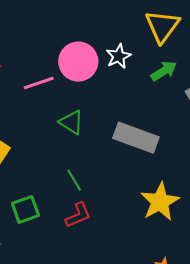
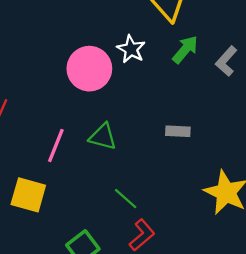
pink line: (39, 83) -> (56, 145), moved, turned -32
gray rectangle: (136, 138) -> (178, 131), size x0.5

